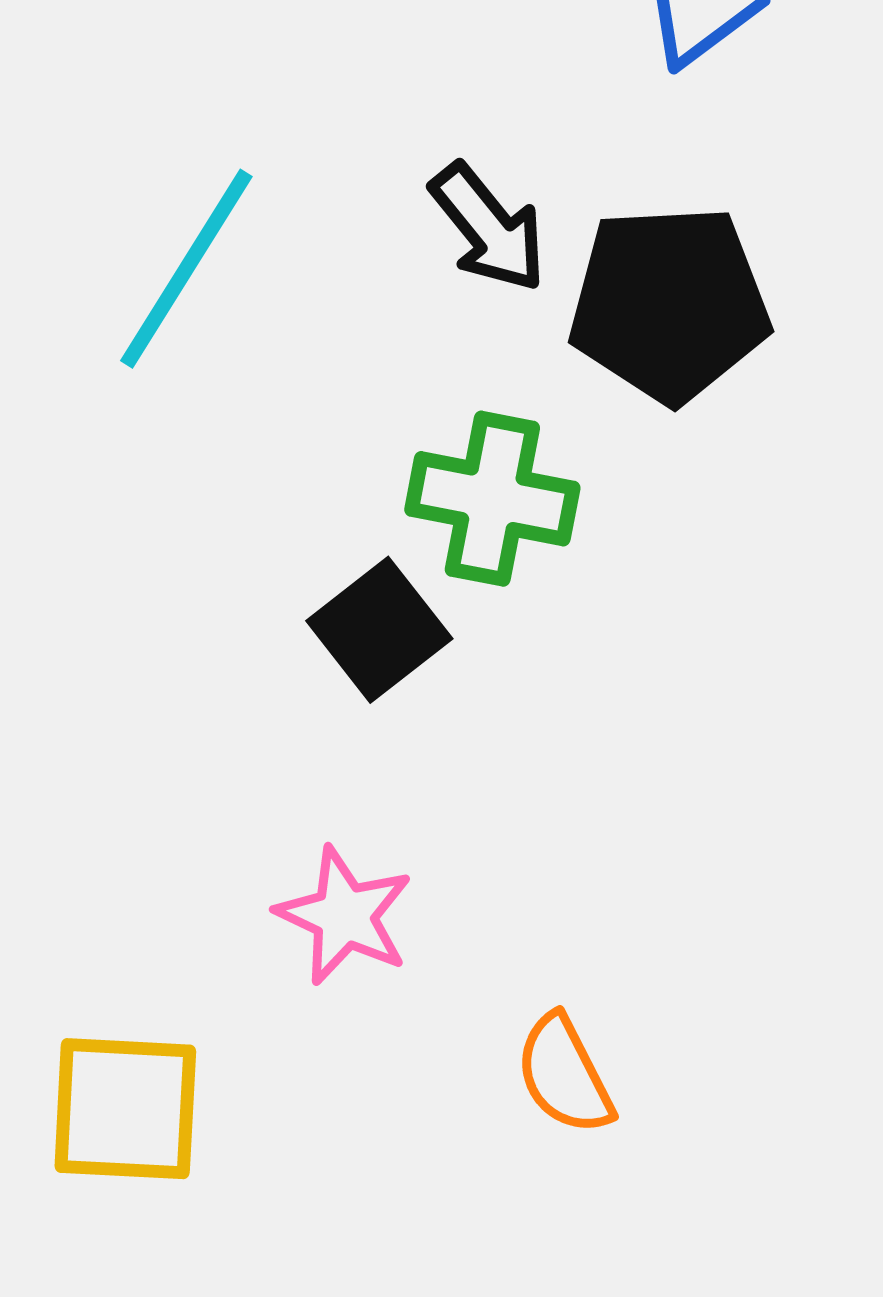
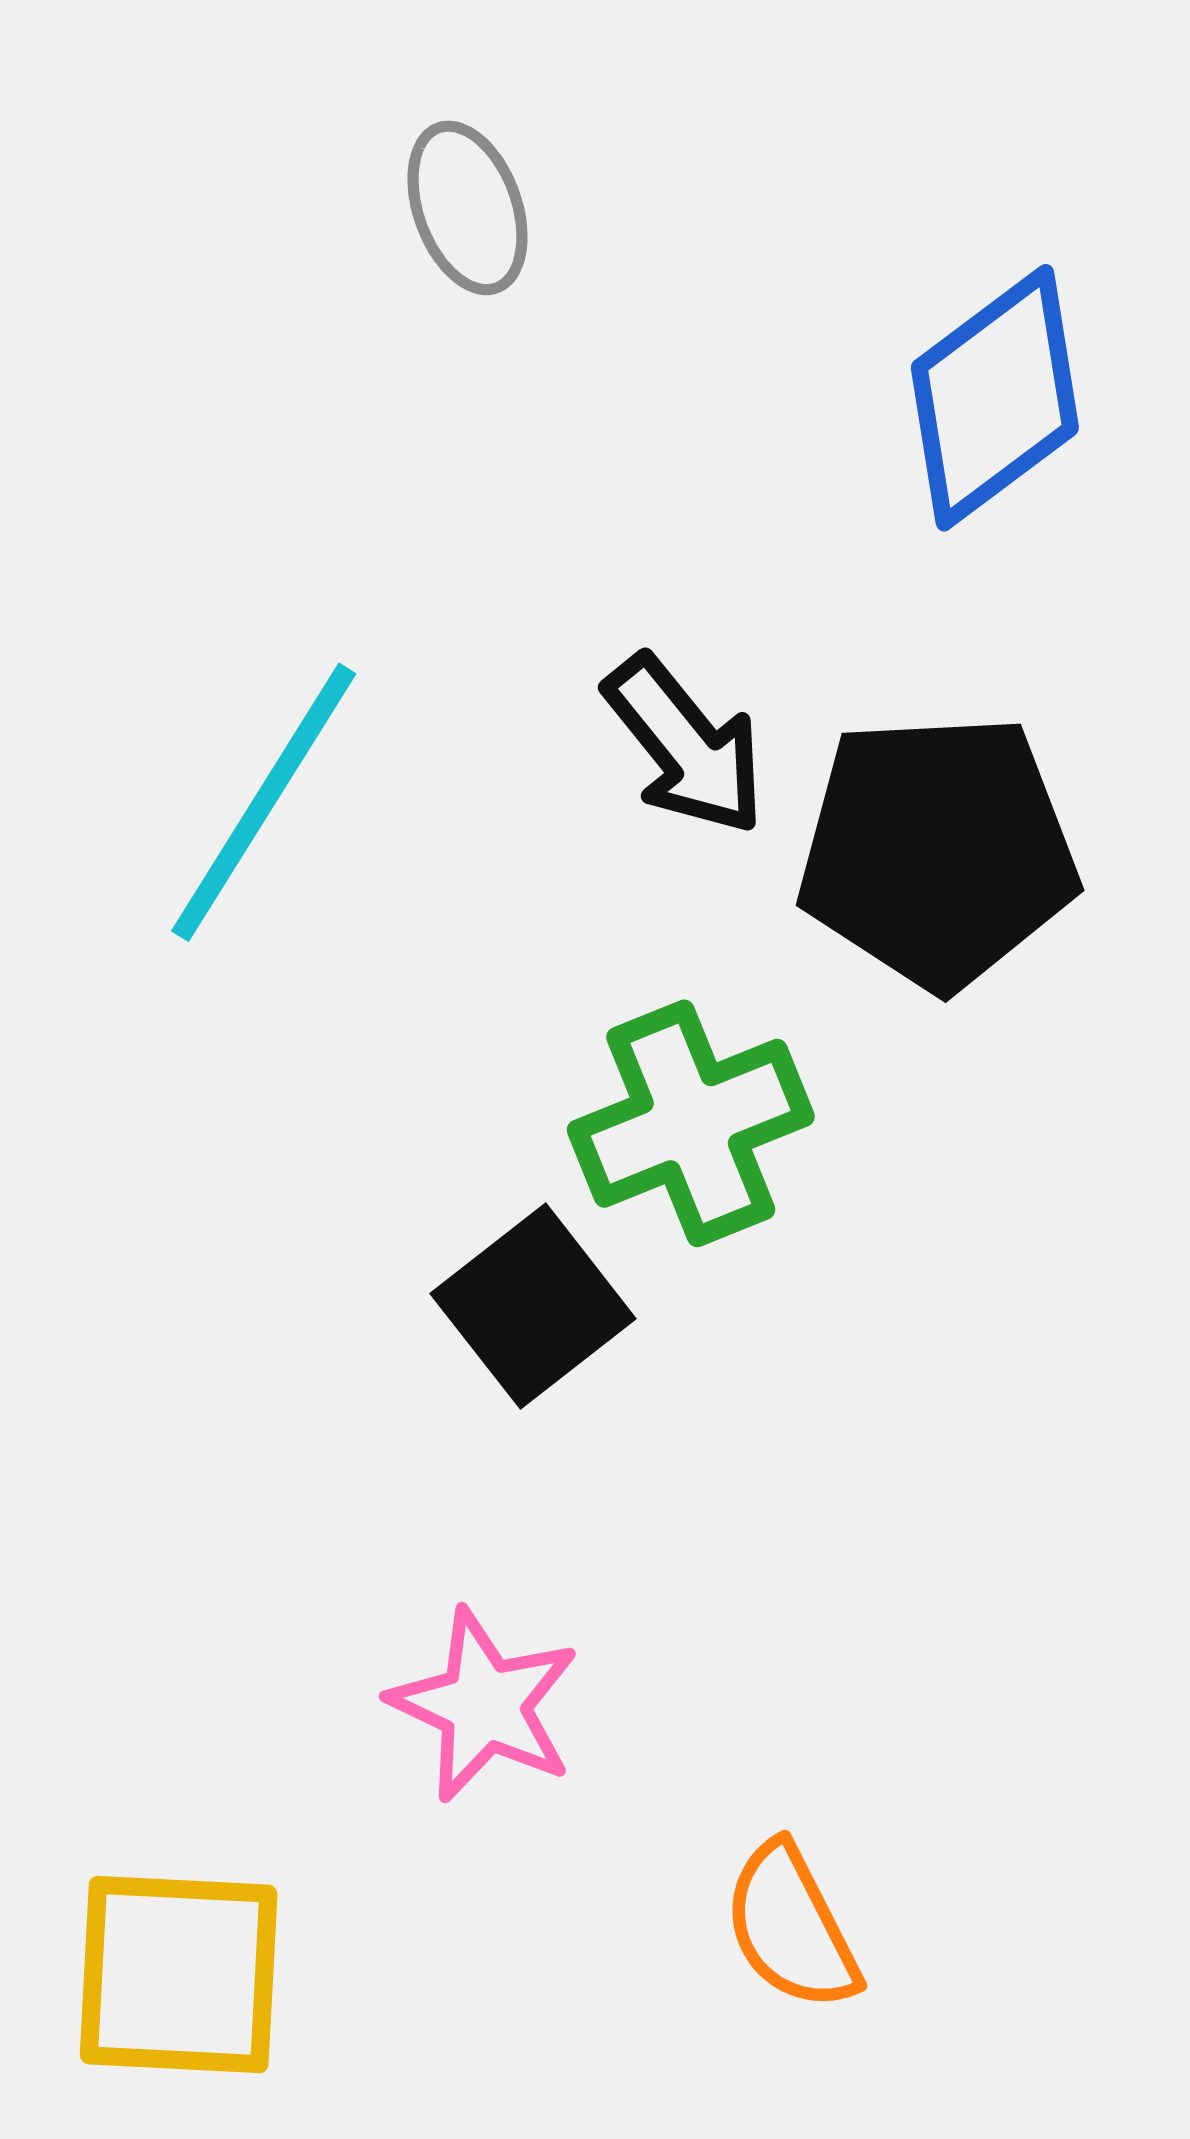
green cross: (492, 499) -> (691, 1123), turned -33

